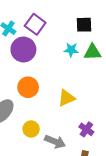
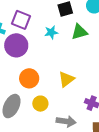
cyan star: (71, 50) -> (51, 32), moved
yellow circle: (31, 129) -> (40, 104), moved

